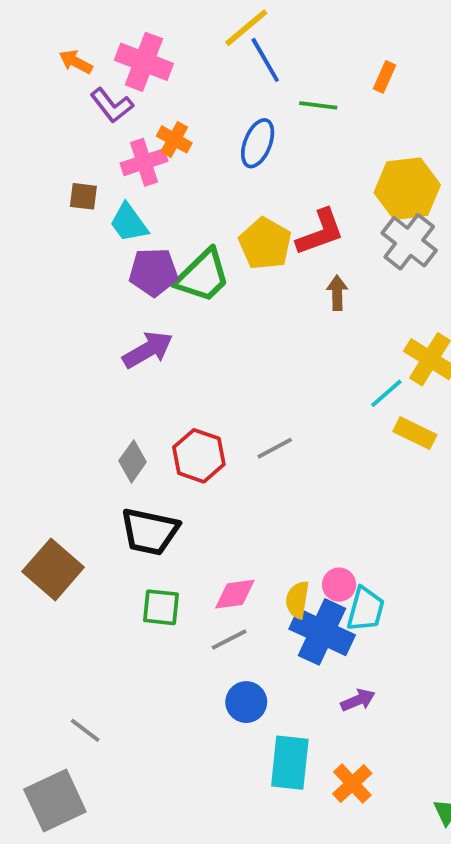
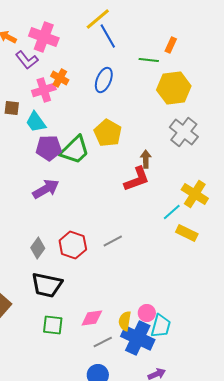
green line: (318, 105) -> (149, 60), moved
yellow hexagon: (407, 189) -> (174, 88), moved
red L-shape: (320, 232) -> (137, 179), moved
gray line: (229, 640) -> (103, 342), moved

